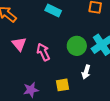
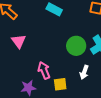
pink arrow: (43, 52) -> (44, 70), moved

